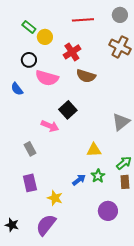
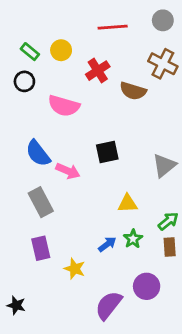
green rectangle: (29, 27) -> (30, 52), moved
black circle: (29, 60) -> (24, 81), moved
brown semicircle: (86, 76) -> (133, 91), moved
blue semicircle: (17, 89) -> (38, 153), moved, size x1.5
black square: (68, 110) -> (107, 152), moved, turned 30
gray rectangle: (30, 149) -> (41, 202), size x1.5
purple semicircle: (46, 225) -> (109, 305), moved

